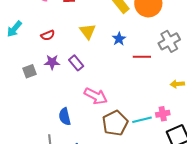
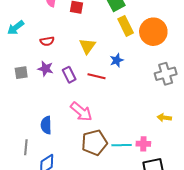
red line: (142, 57) -> (96, 76), moved

